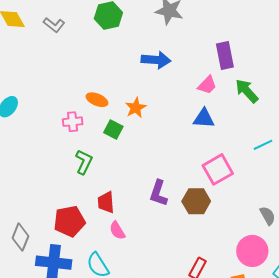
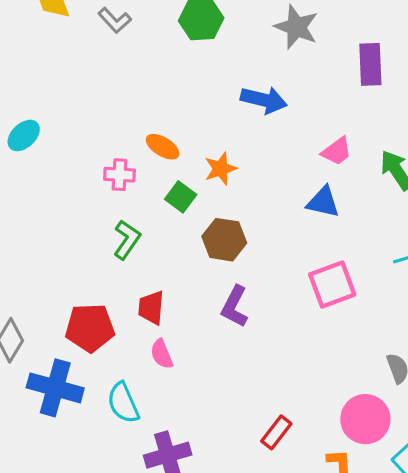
purple rectangle: (225, 56) -> (370, 64), moved
brown hexagon: (196, 201) -> (224, 240), moved

